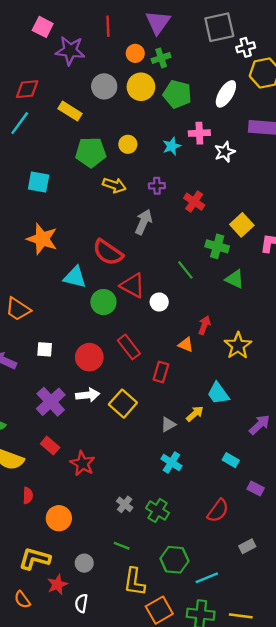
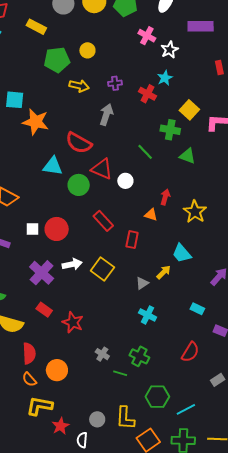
pink cross: (199, 133) -> (147, 36), turned 36
cyan star: (172, 146) -> (165, 78), moved
cyan square: (39, 182) -> (15, 100), moved
orange star: (42, 239) -> (36, 122), moved
red circle: (89, 357) -> (57, 229), moved
red semicircle: (28, 496) -> (29, 353), size x1.5
gray cross: (125, 504) -> (102, 354), moved
green line: (122, 546) -> (120, 373), moved
gray circle: (84, 563) -> (97, 419), moved
orange semicircle: (22, 600) -> (29, 379), moved

